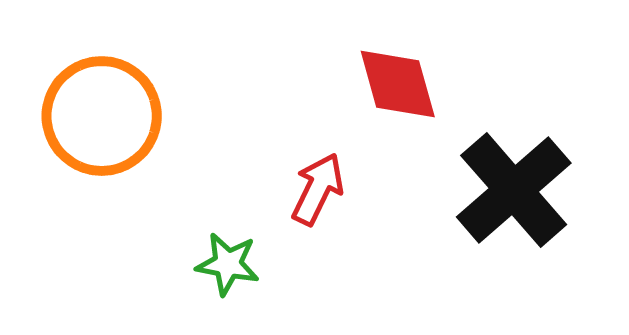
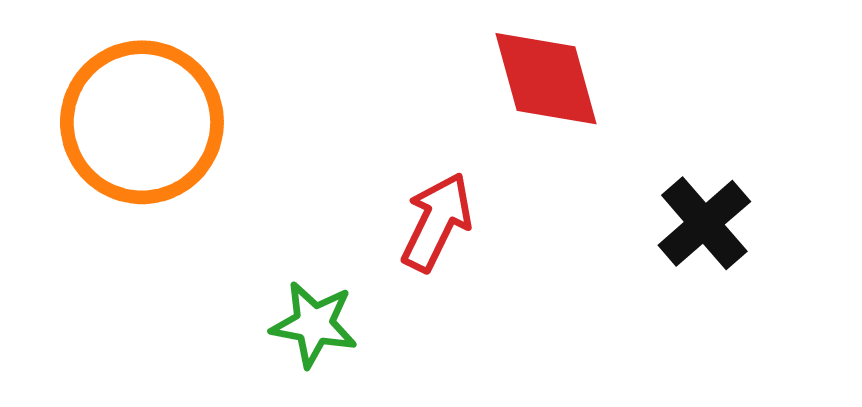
black cross: (514, 190) -> (704, 223), size x0.6

